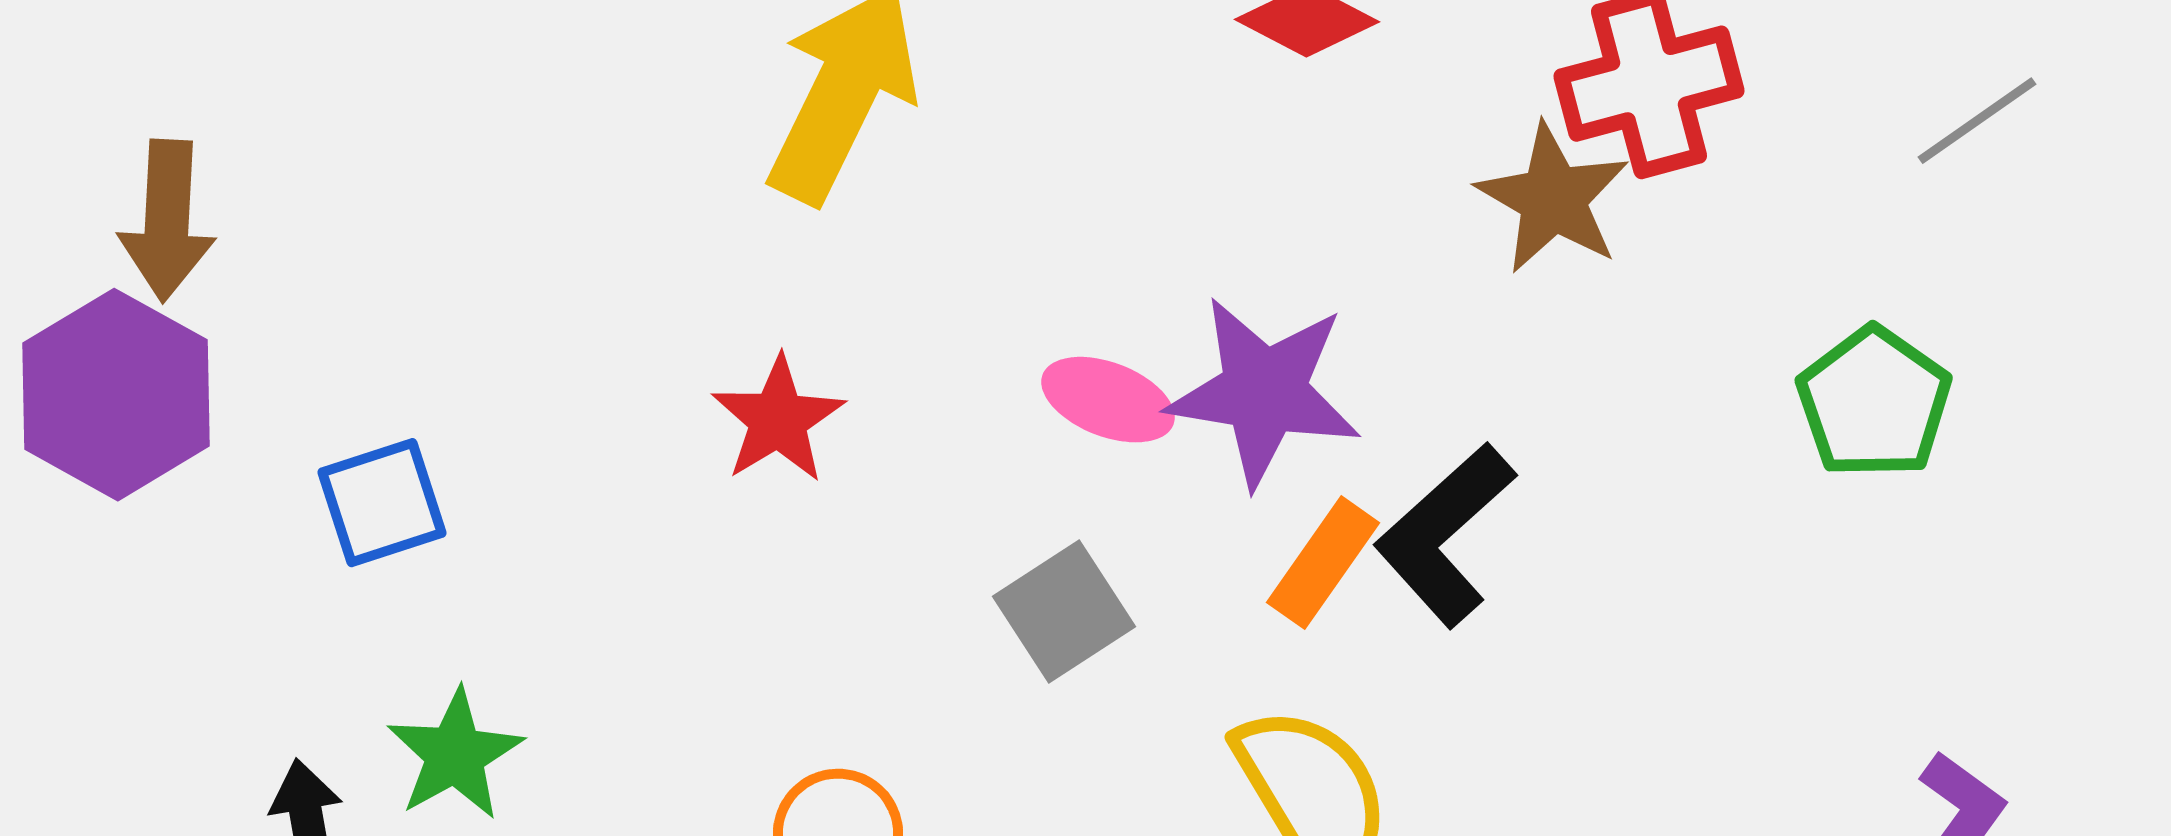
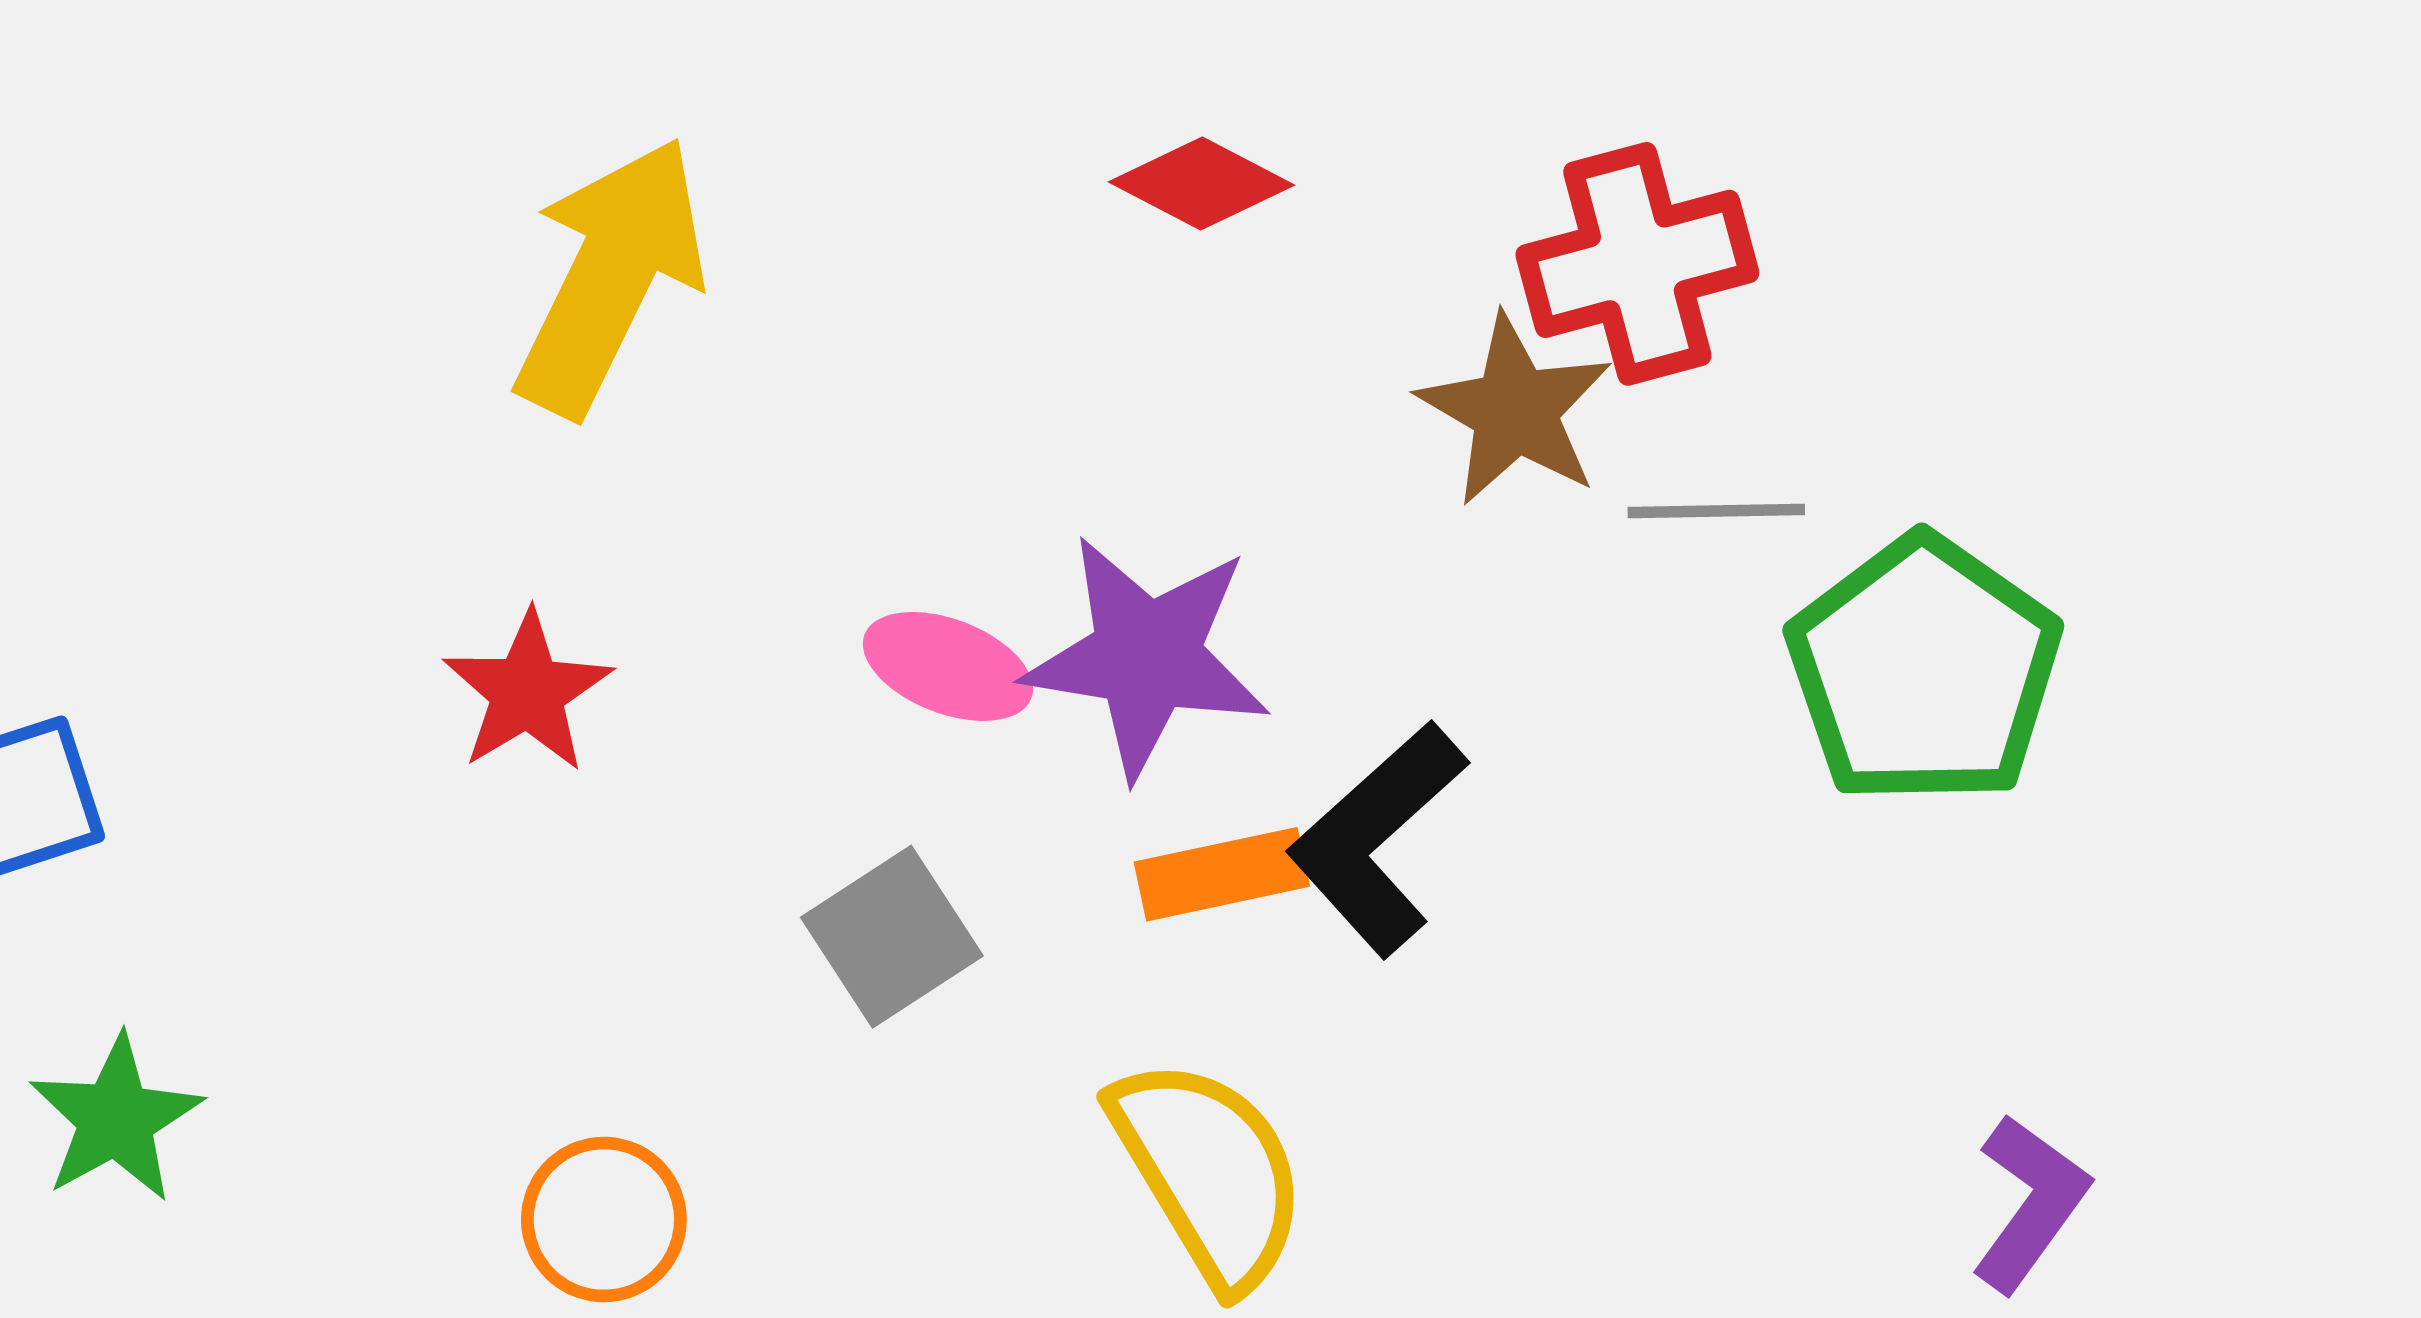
gray line: (1977, 121) -> (1716, 511), moved, turned 34
green pentagon: (1874, 403) -> (1924, 670), size x1.4
orange rectangle: (1323, 563) -> (1222, 874), turned 43

